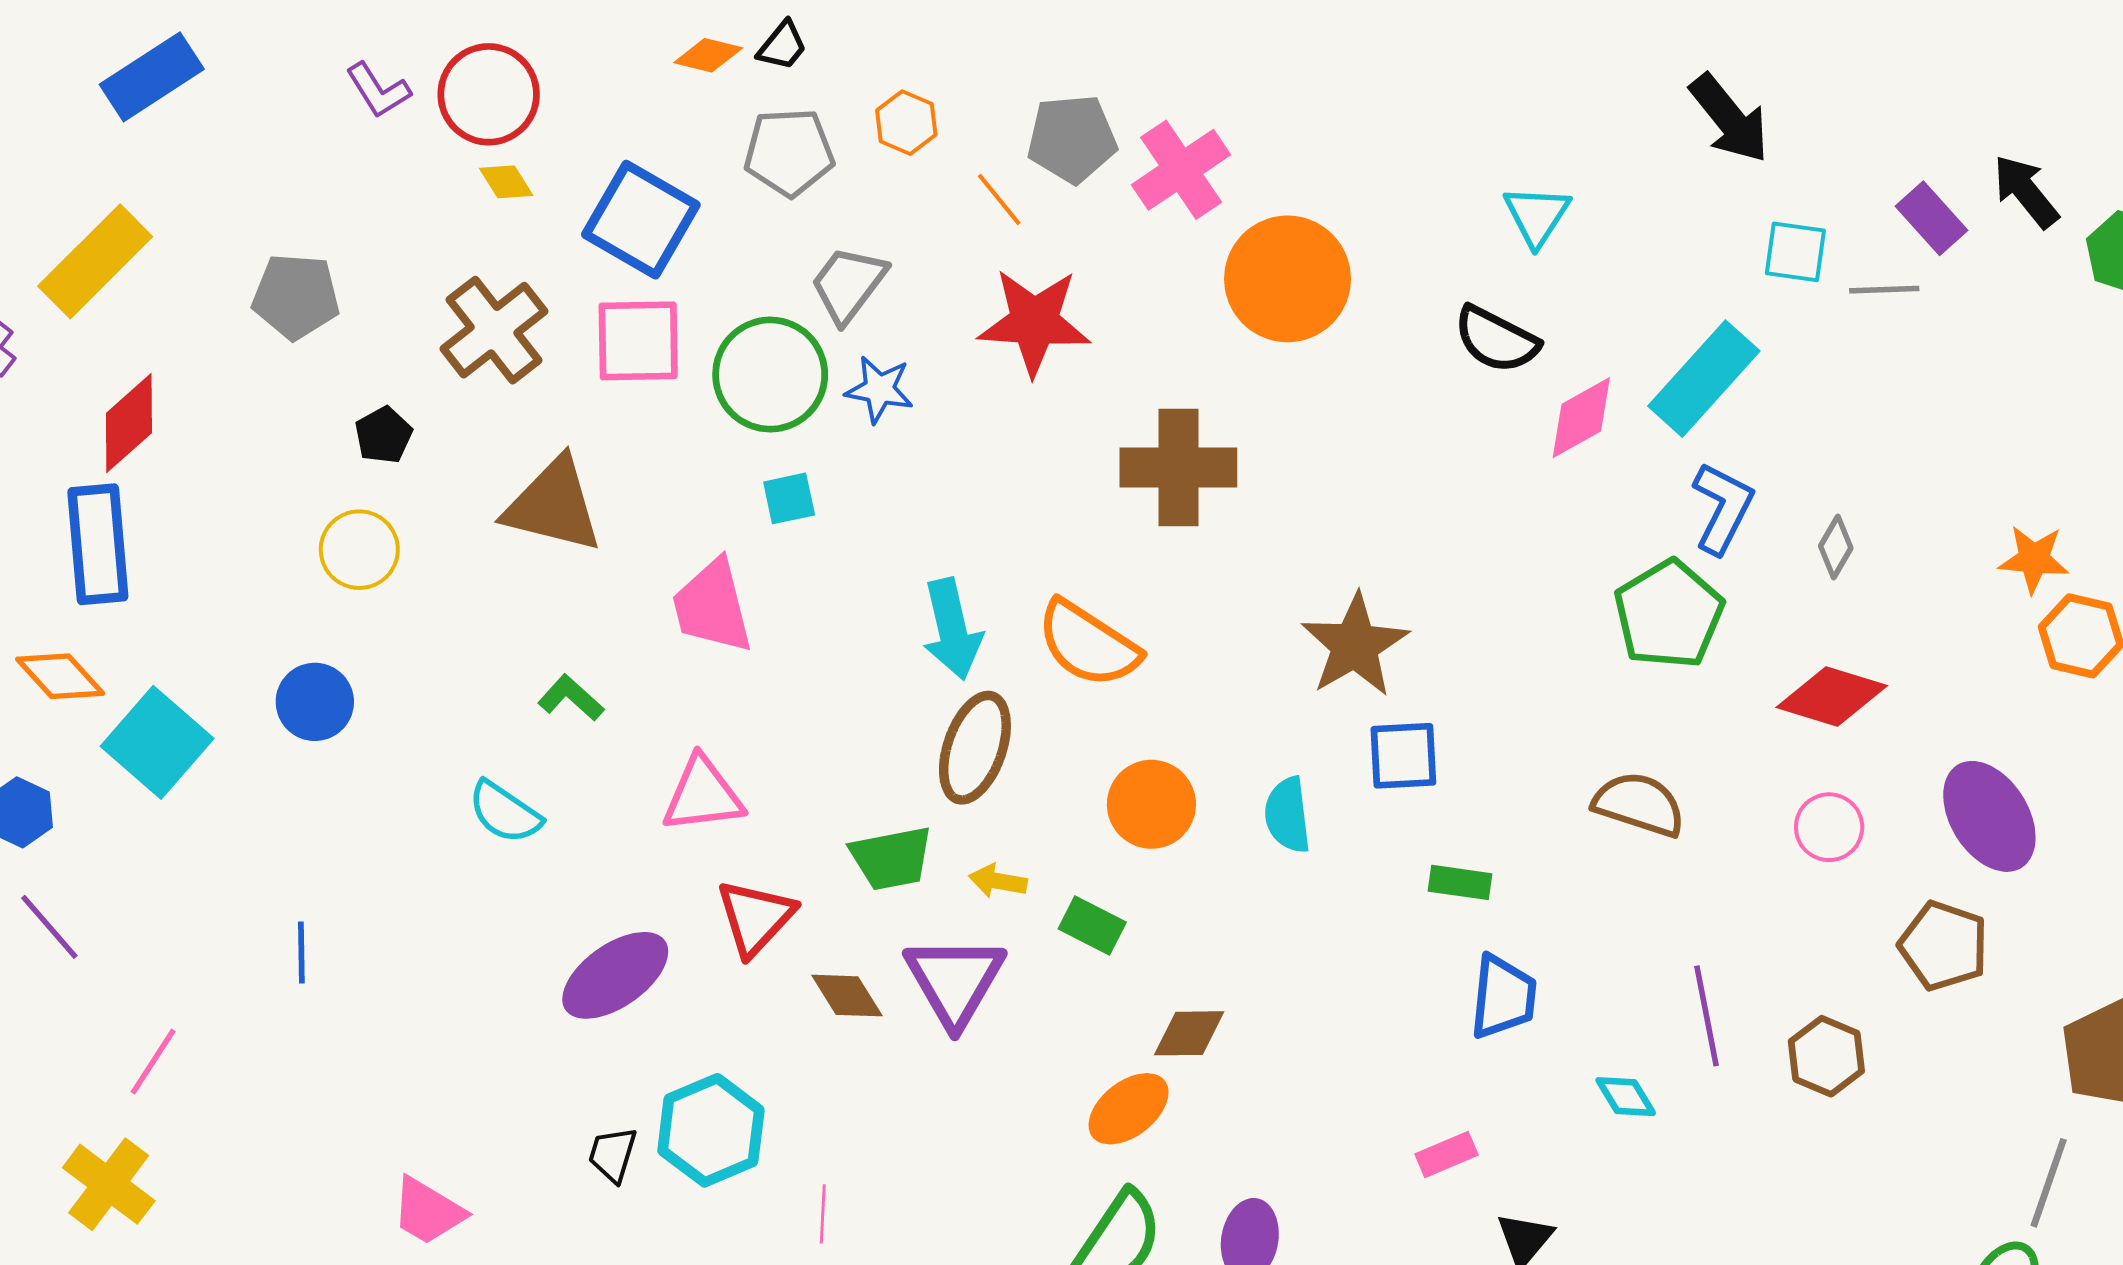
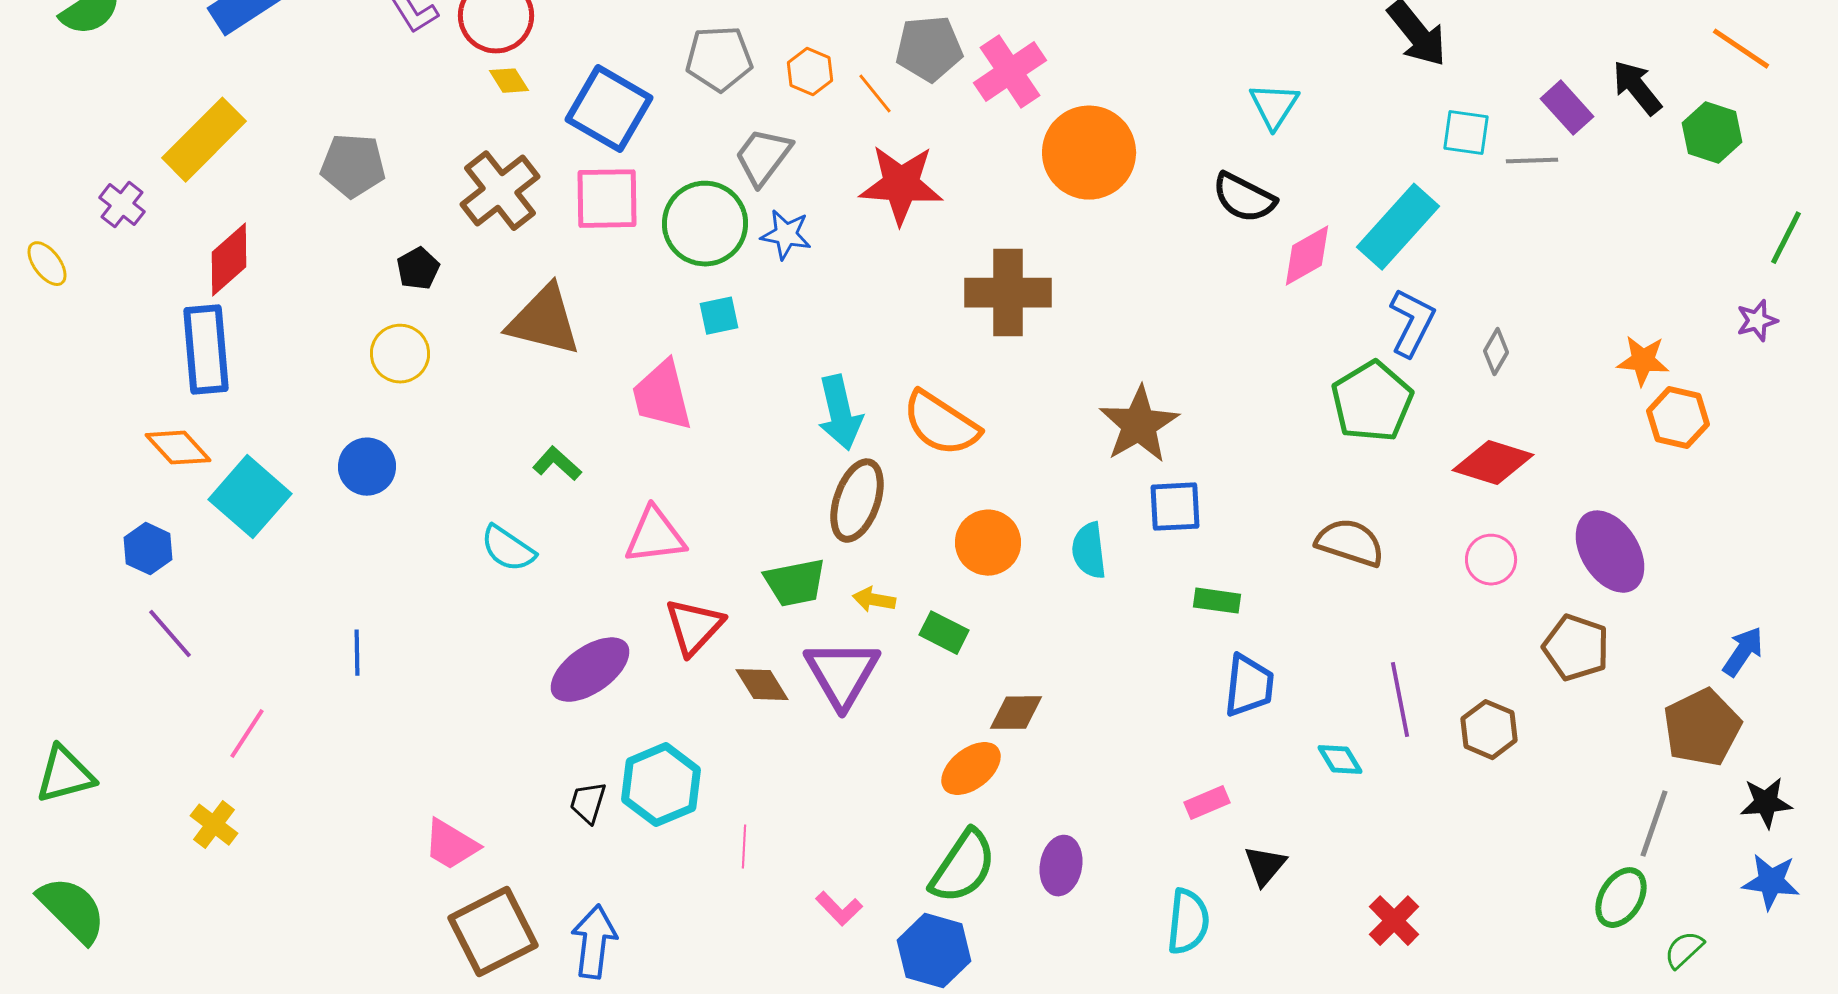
orange hexagon: (906, 123) -> (810, 72), moved
yellow cross: (109, 1184) -> (214, 825), size x0.7

